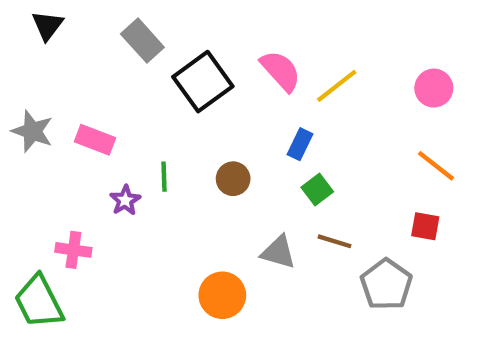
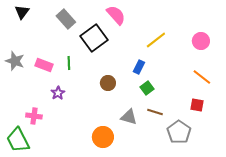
pink semicircle: (281, 71) -> (116, 15), moved
green line: (164, 177) -> (69, 63), moved

